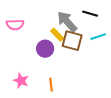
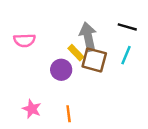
black line: (90, 14) -> (127, 27), moved
gray arrow: (67, 22) -> (88, 37), turned 30
cyan line: (98, 37) -> (126, 55), turned -49

